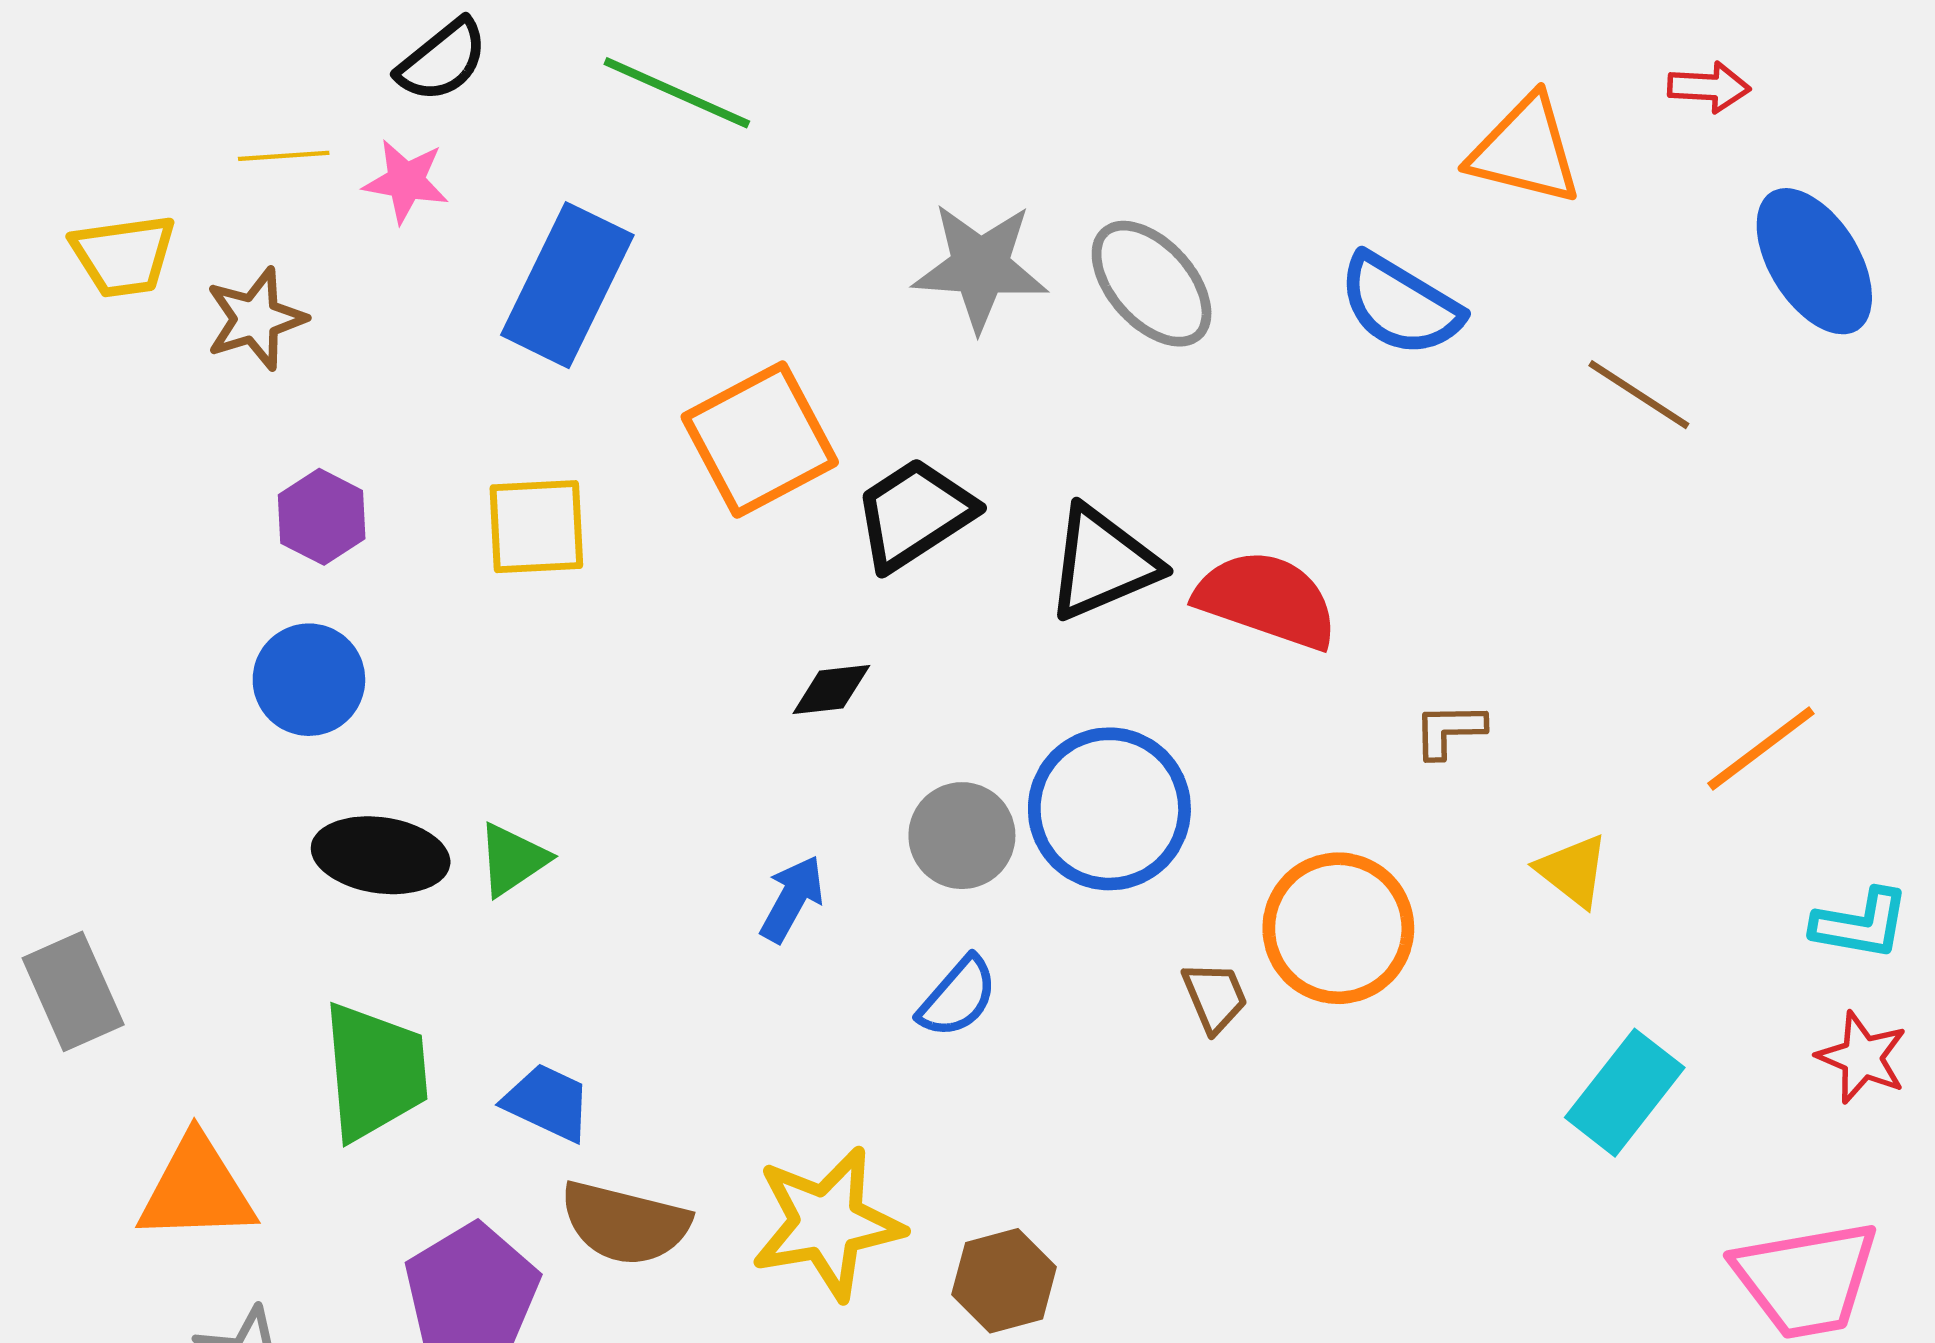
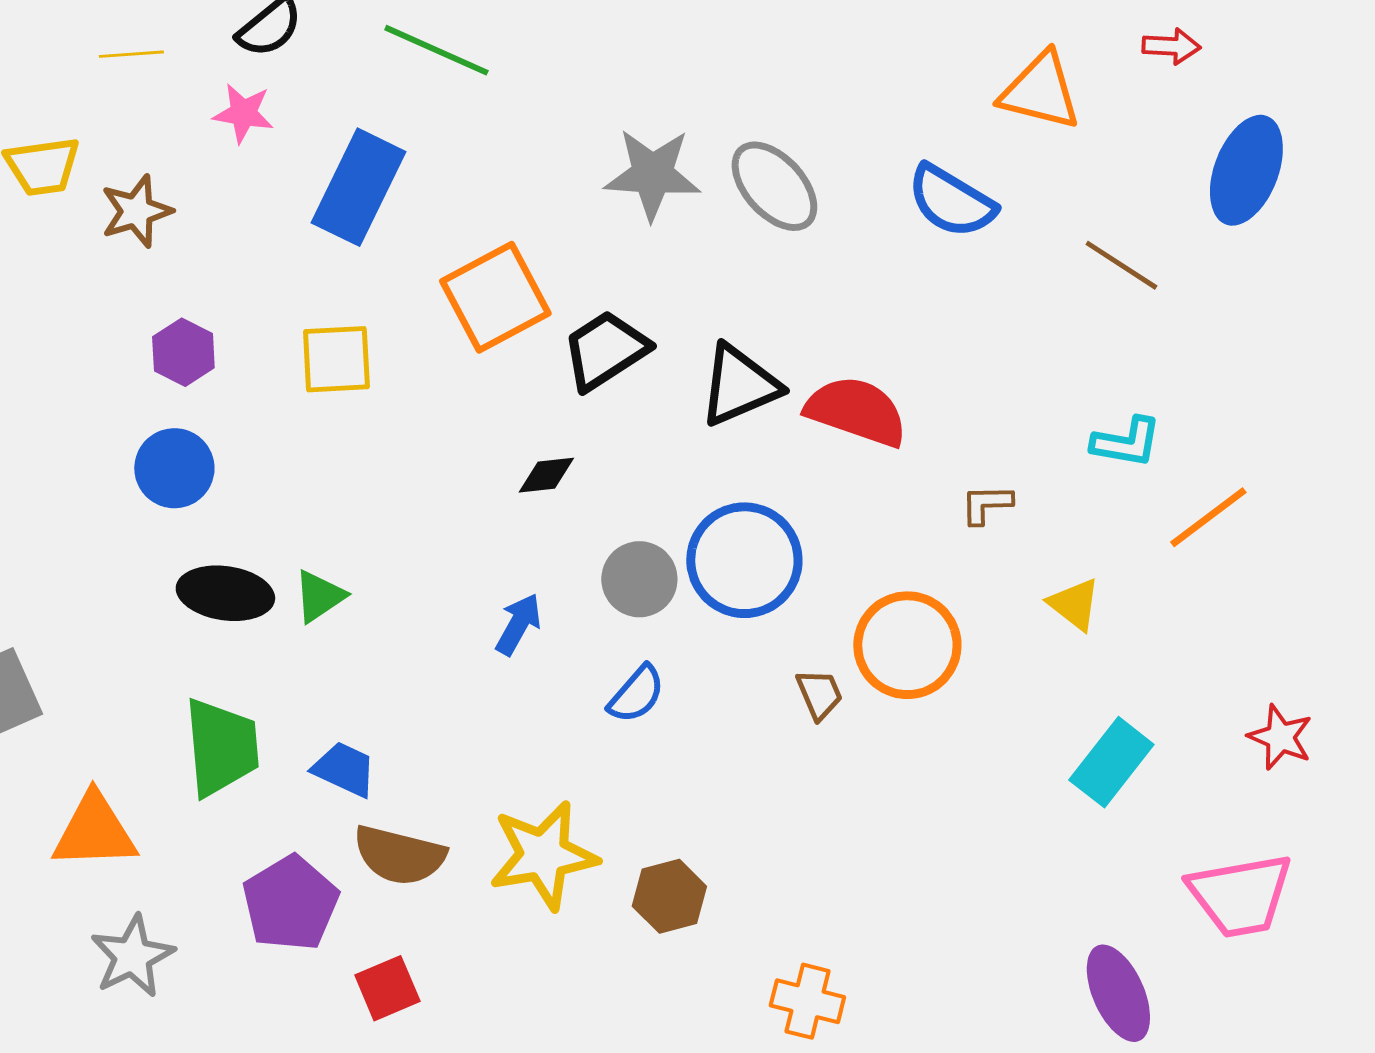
yellow line: (284, 156) -> (131, 54), moved
blue ellipse: (1814, 261) -> (1246, 170), turned 53
cyan L-shape: (1861, 924) -> (1126, 442), moved

